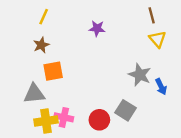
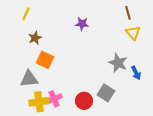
yellow line: (44, 17) -> (26, 14), moved
orange square: (53, 71) -> (45, 60), turned 36
pink cross: (64, 117) -> (54, 99), turned -35

